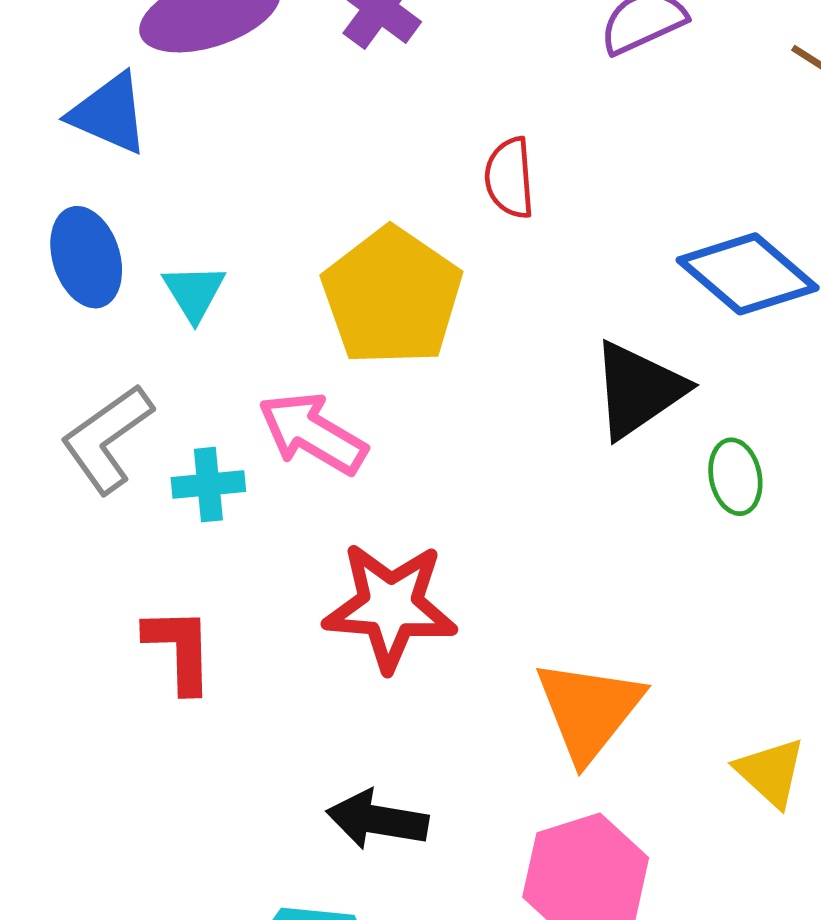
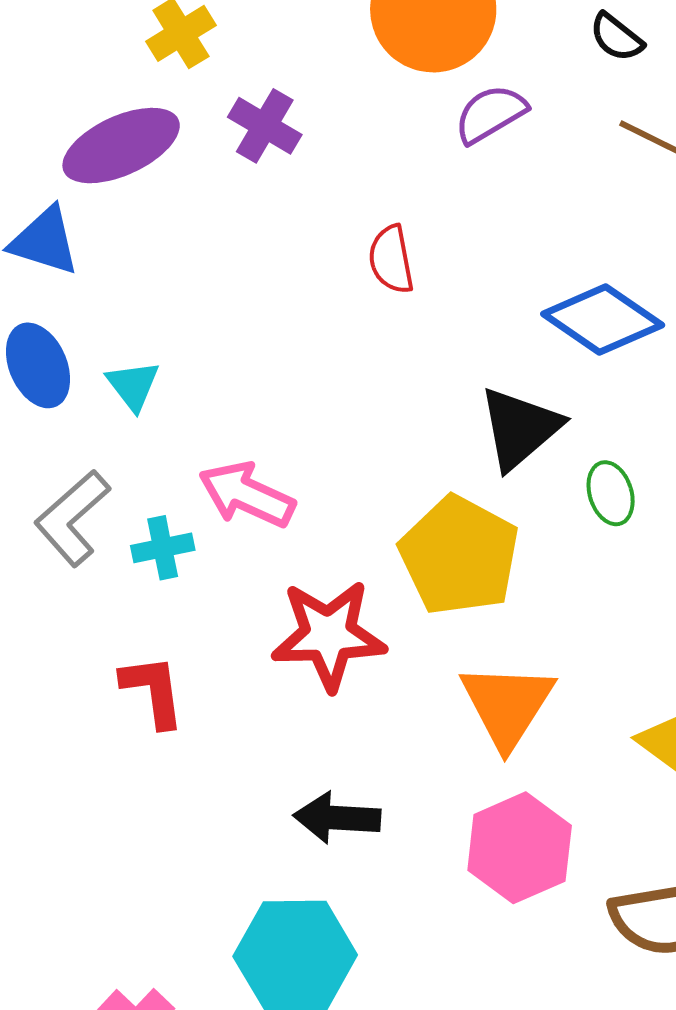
yellow pentagon: (392, 296) -> (459, 556), moved

